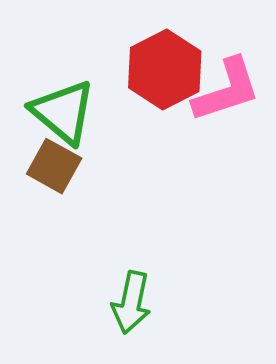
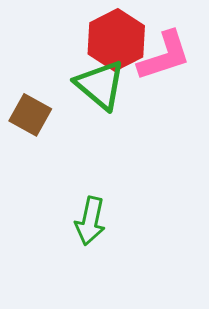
green triangle: (63, 112) -> (100, 85), moved

